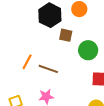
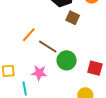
green circle: (88, 50) -> (67, 60), moved

